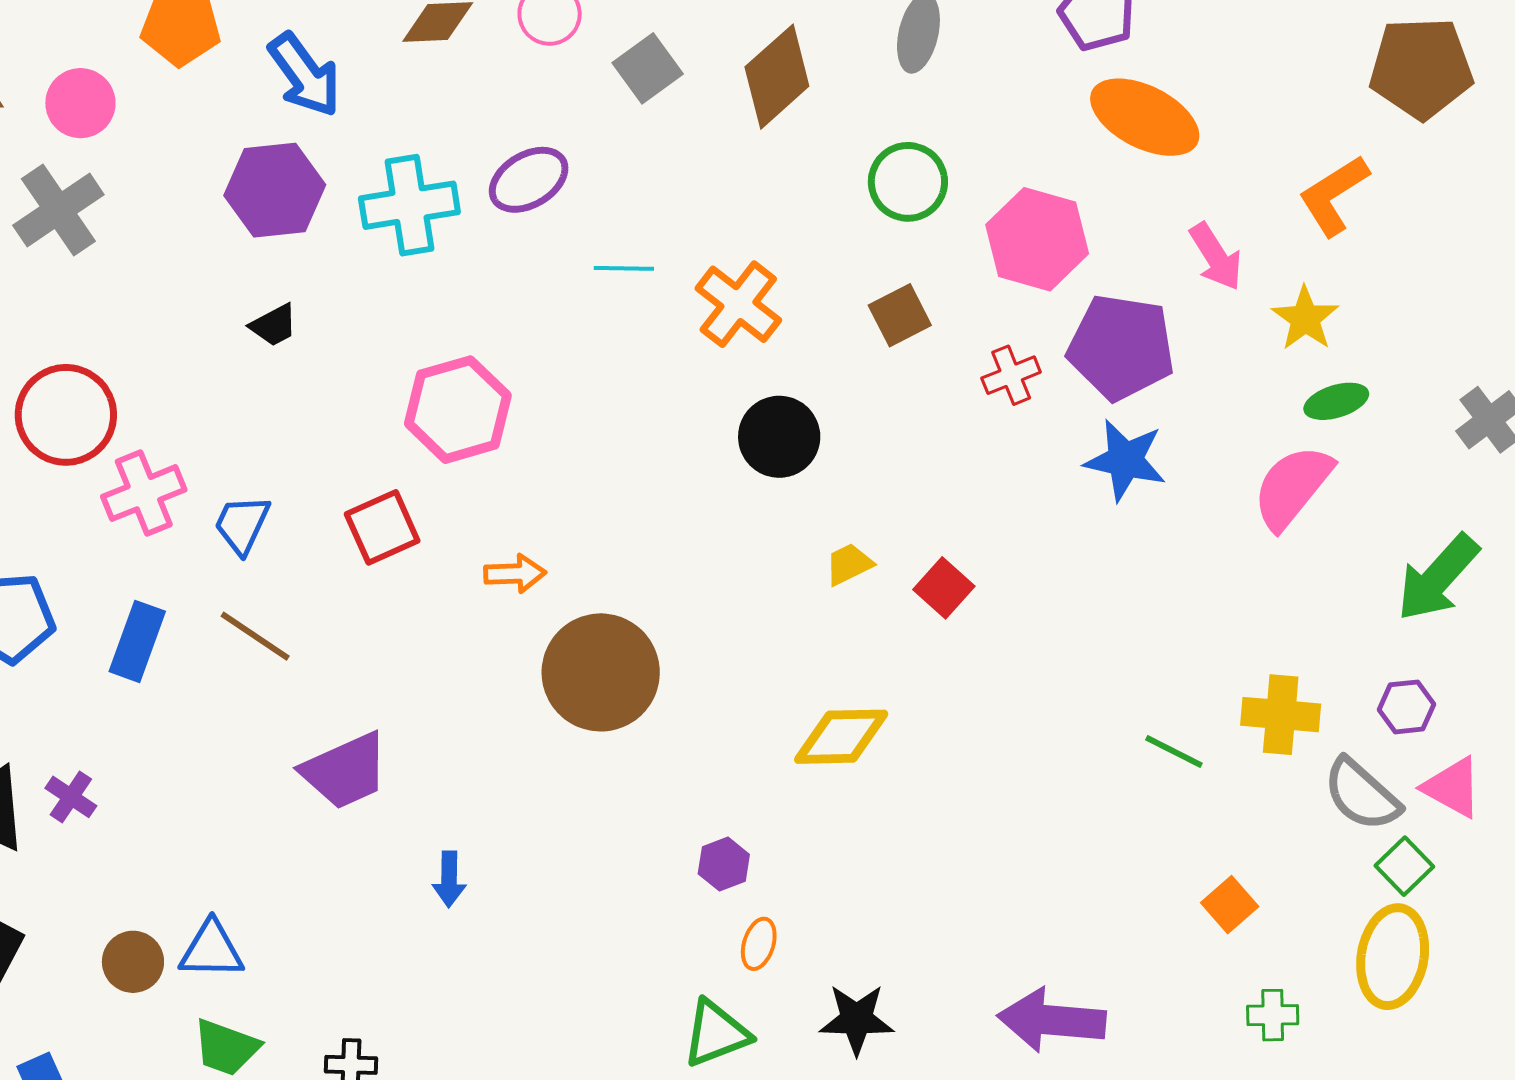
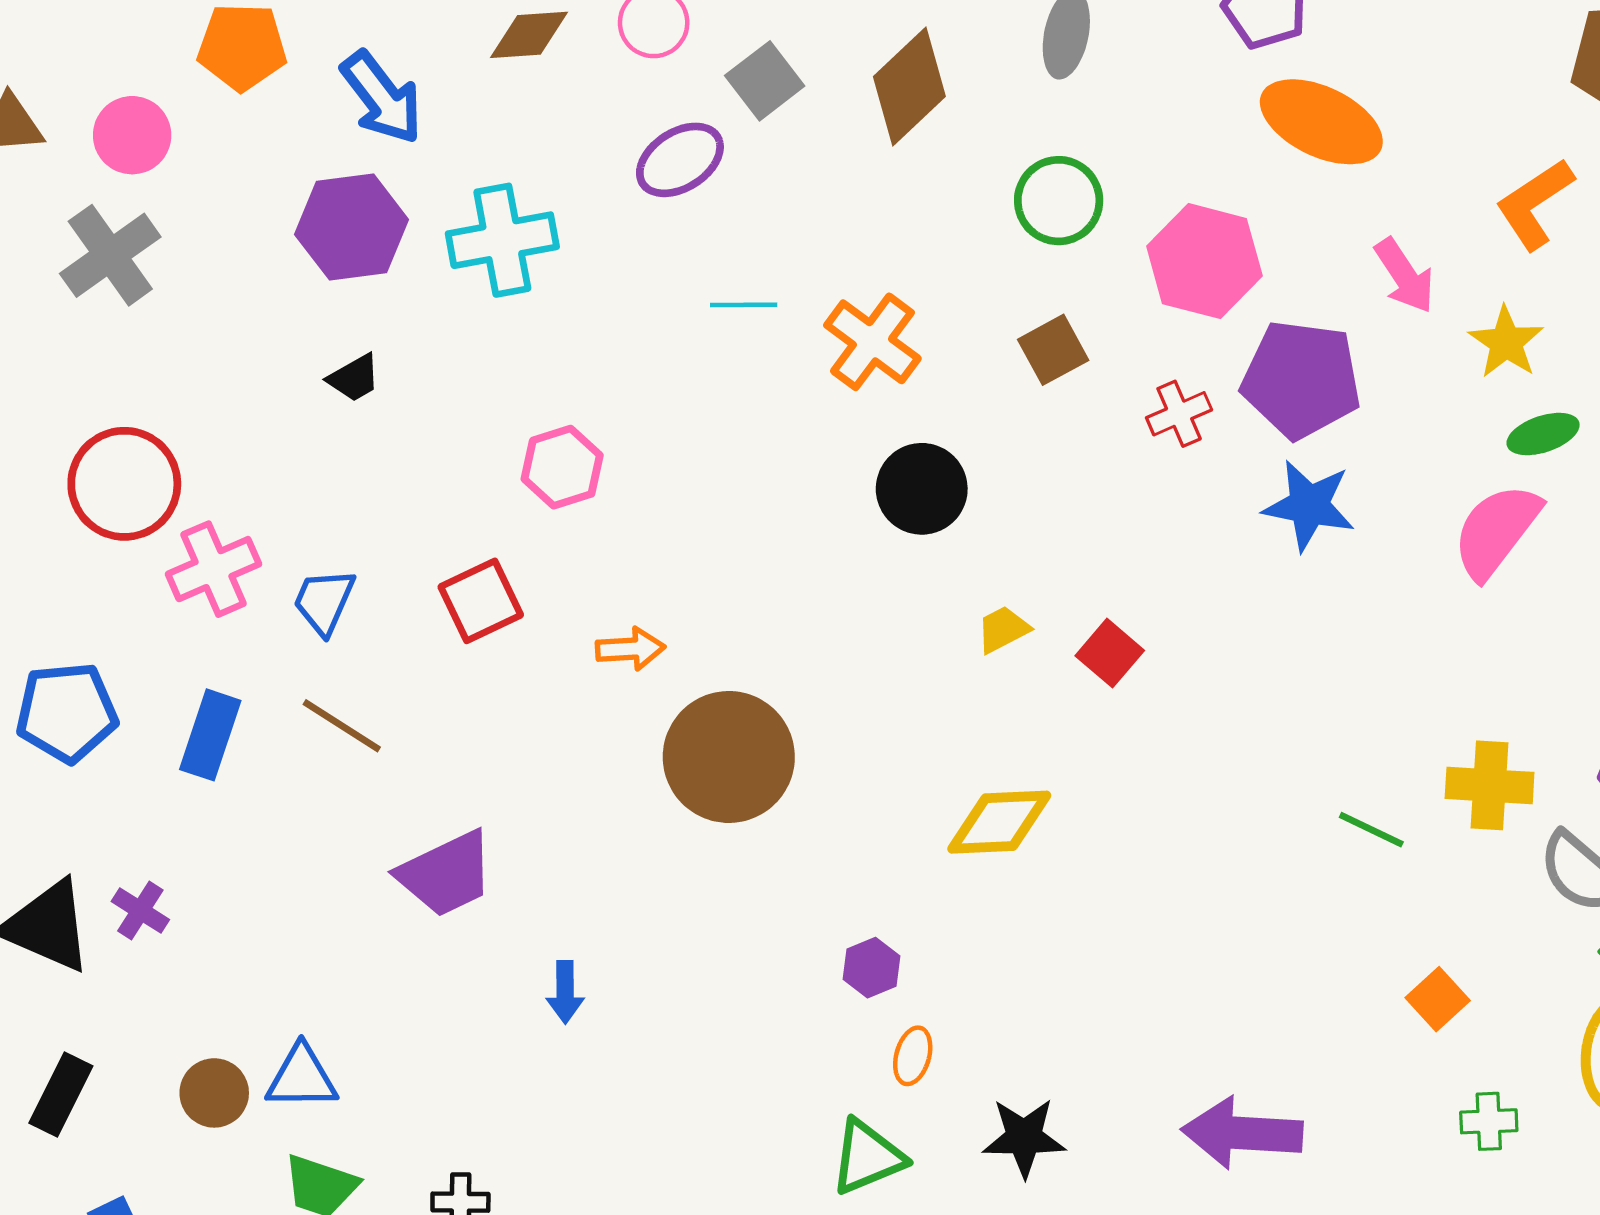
purple ellipse: (529, 180) -> (680, 160), moved
pink hexagon: (458, 410) -> (562, 467), size x0.7

